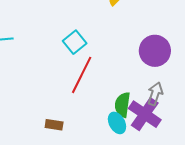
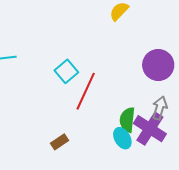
cyan square: (75, 42) -> (66, 71), moved
brown rectangle: (54, 125) -> (59, 142), turned -42

